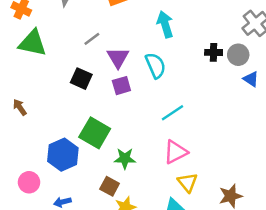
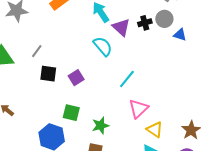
gray line: (92, 39) -> (37, 51), moved
purple triangle: (118, 58) -> (121, 27), moved
purple square: (121, 86) -> (76, 78), moved
green square: (95, 133) -> (71, 113), size x0.7

